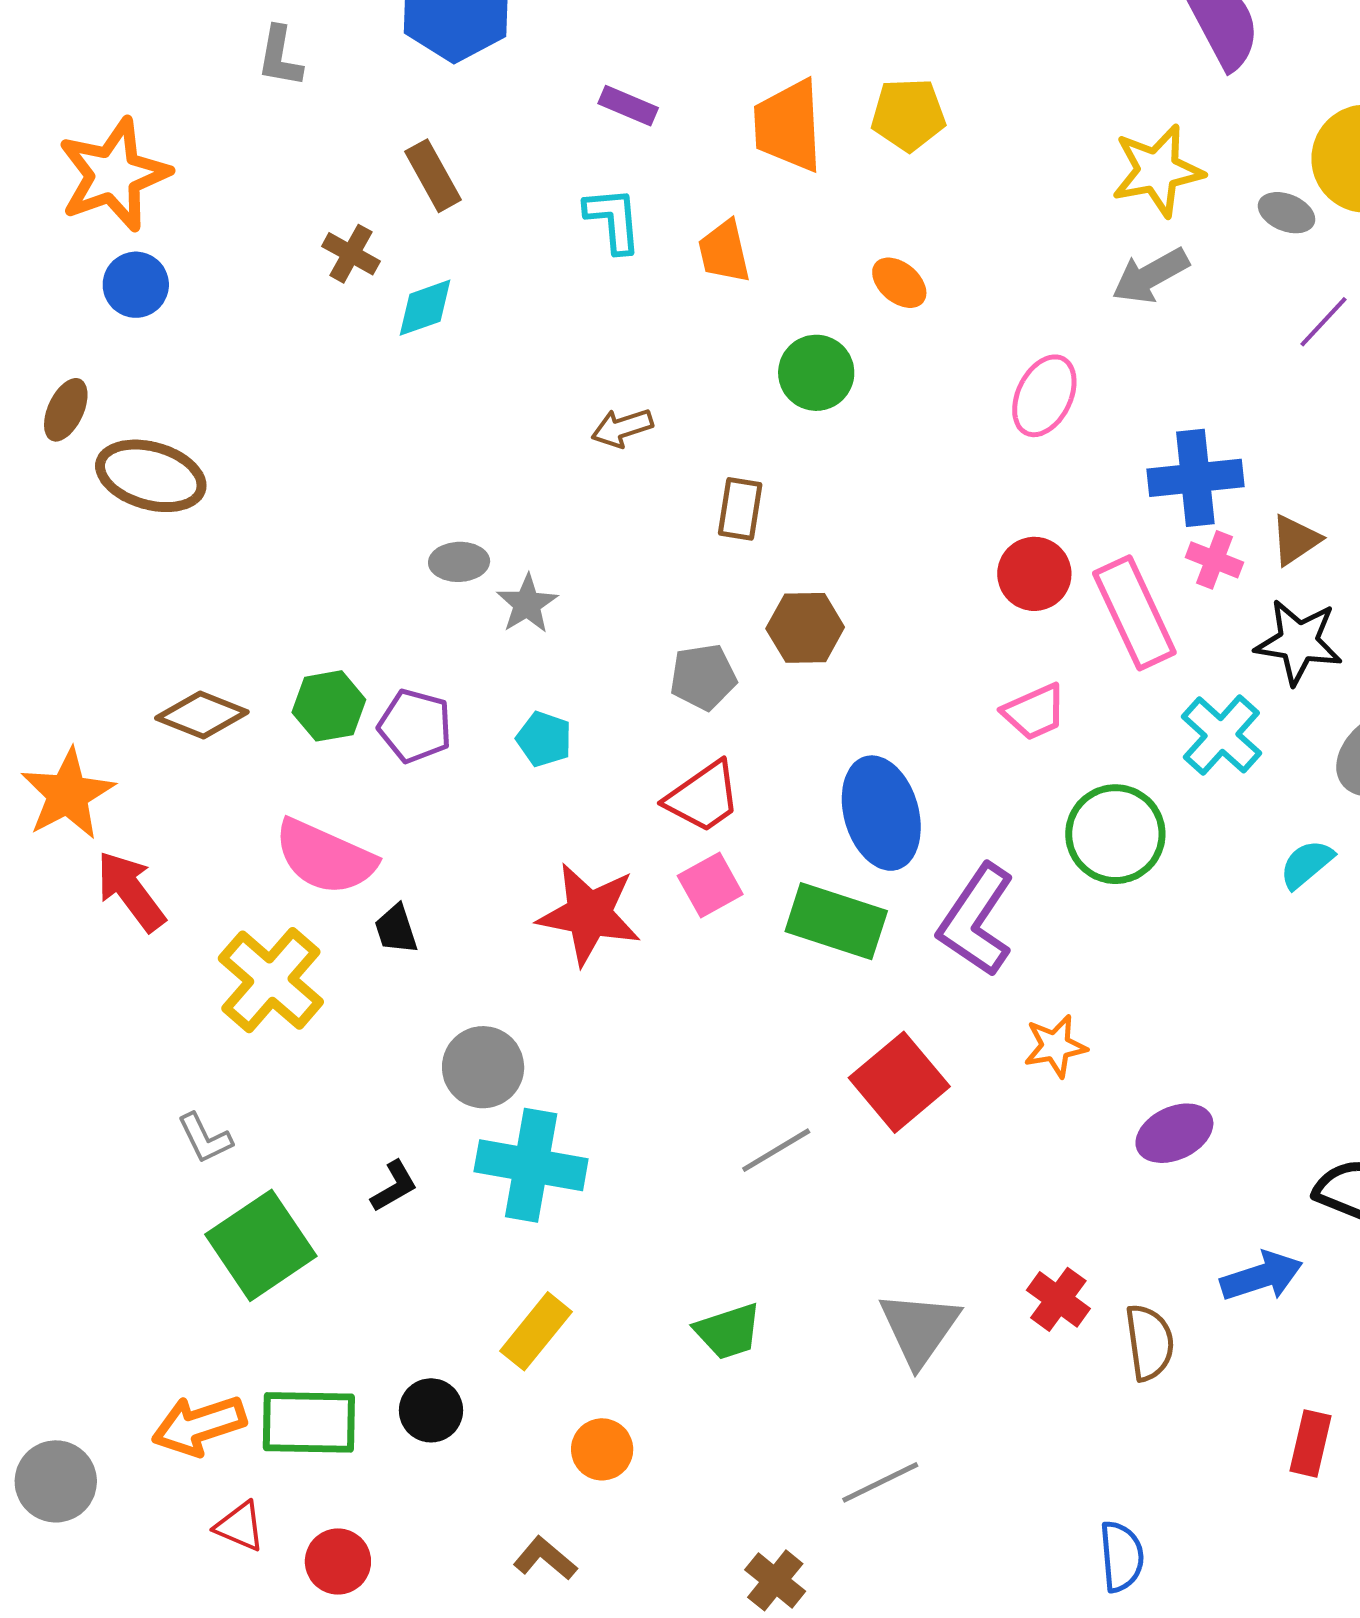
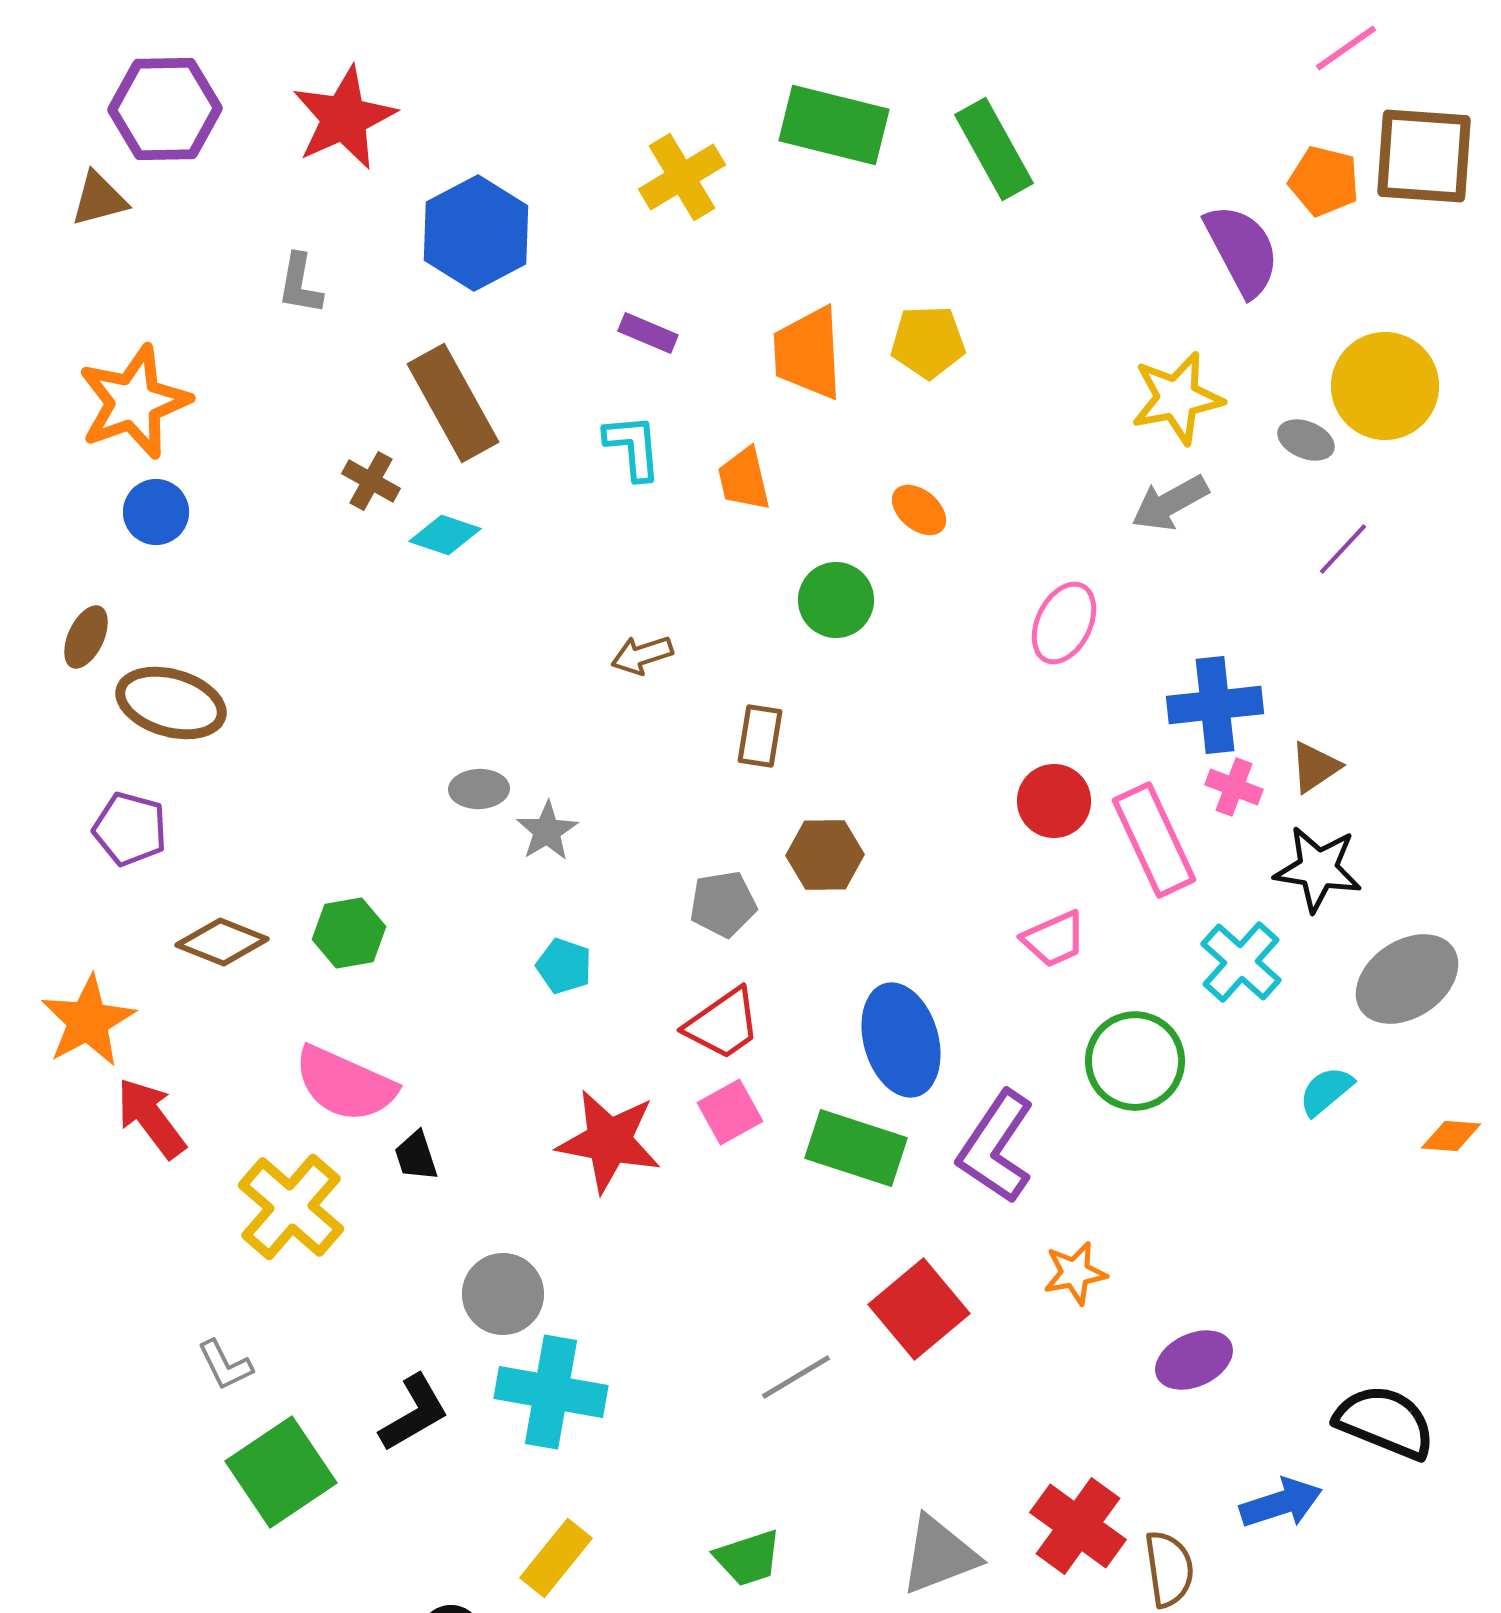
brown rectangle: (433, 176) -> (453, 403), size x1.6
cyan diamond: (425, 308) -> (445, 535), turned 38
purple pentagon: (415, 726) -> (130, 829), moved
black L-shape: (394, 1186) -> (414, 1413), size x1.5
red cross: (1058, 1299) -> (1078, 1526), size x1.5
gray triangle: (919, 1328) -> (939, 1555), turned 34

